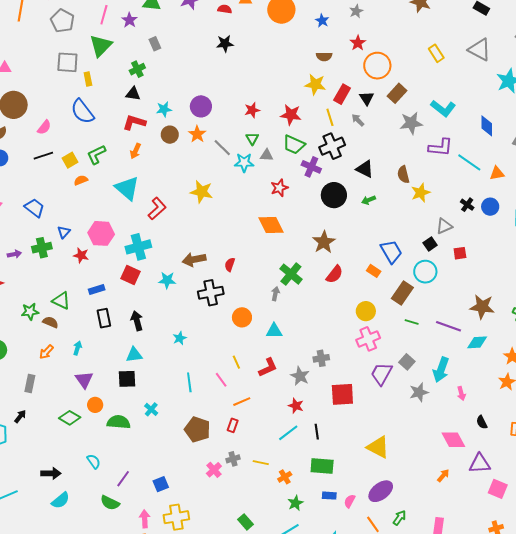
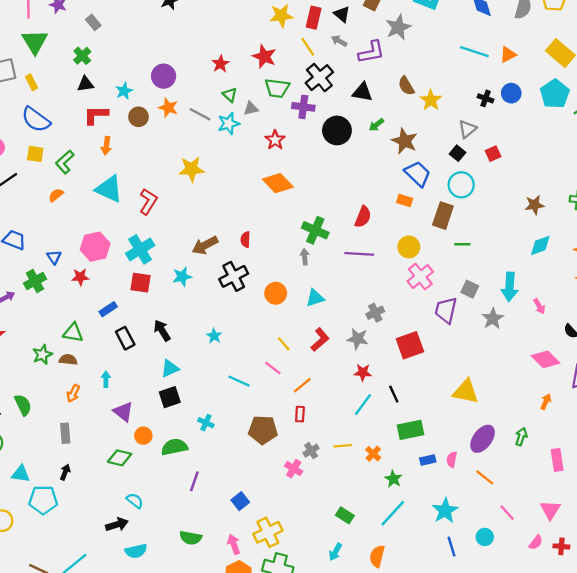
red star: (291, 115) -> (264, 56), turned 30
purple L-shape: (440, 147) -> (371, 52), moved
yellow square: (70, 160) -> (35, 154), moved, turned -35
brown star: (324, 242) -> (405, 141), moved
brown star: (482, 307) -> (534, 205), size x0.7
purple line: (448, 326) -> (359, 254), moved
cyan line: (189, 382) -> (239, 381), turned -42
cyan semicircle: (94, 461) -> (135, 501), moved
purple line: (123, 479) -> (194, 481), moved
cyan semicircle: (61, 500) -> (136, 551), turned 42
green arrow: (399, 518) -> (521, 437), moved

